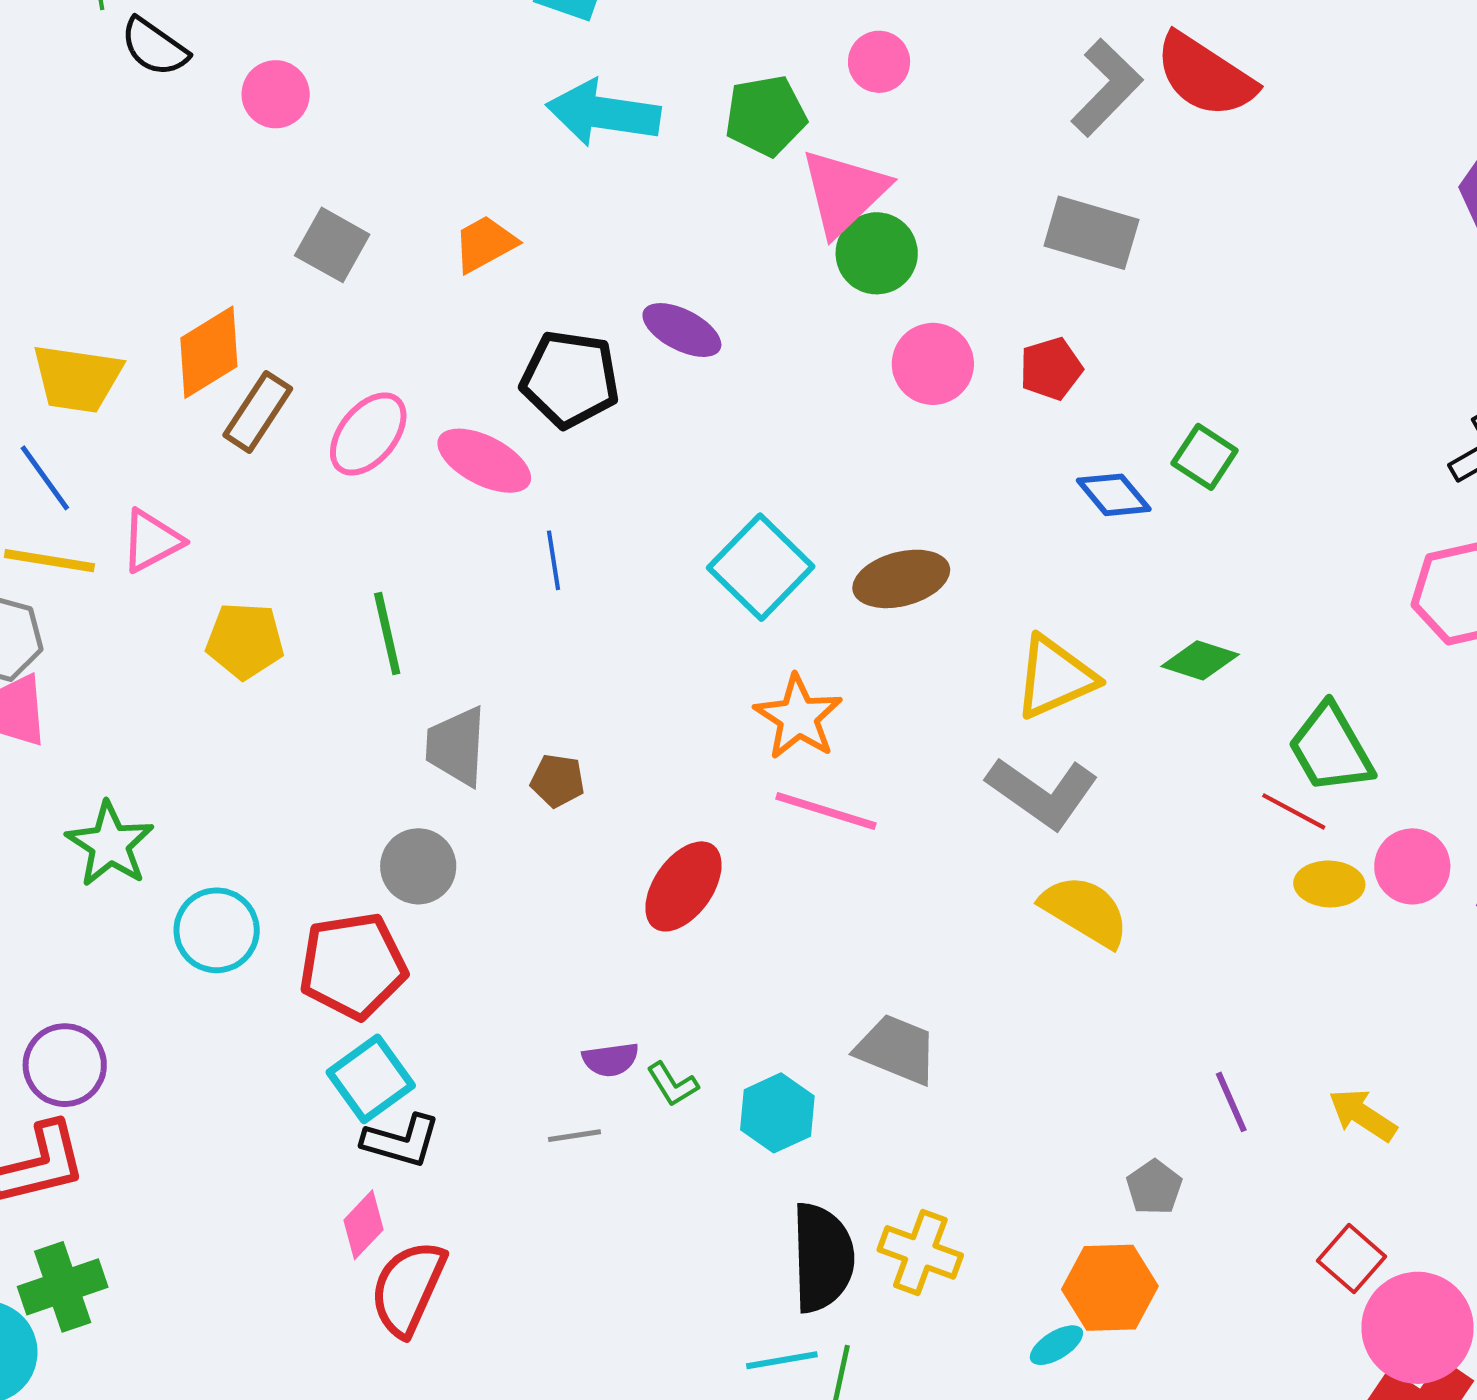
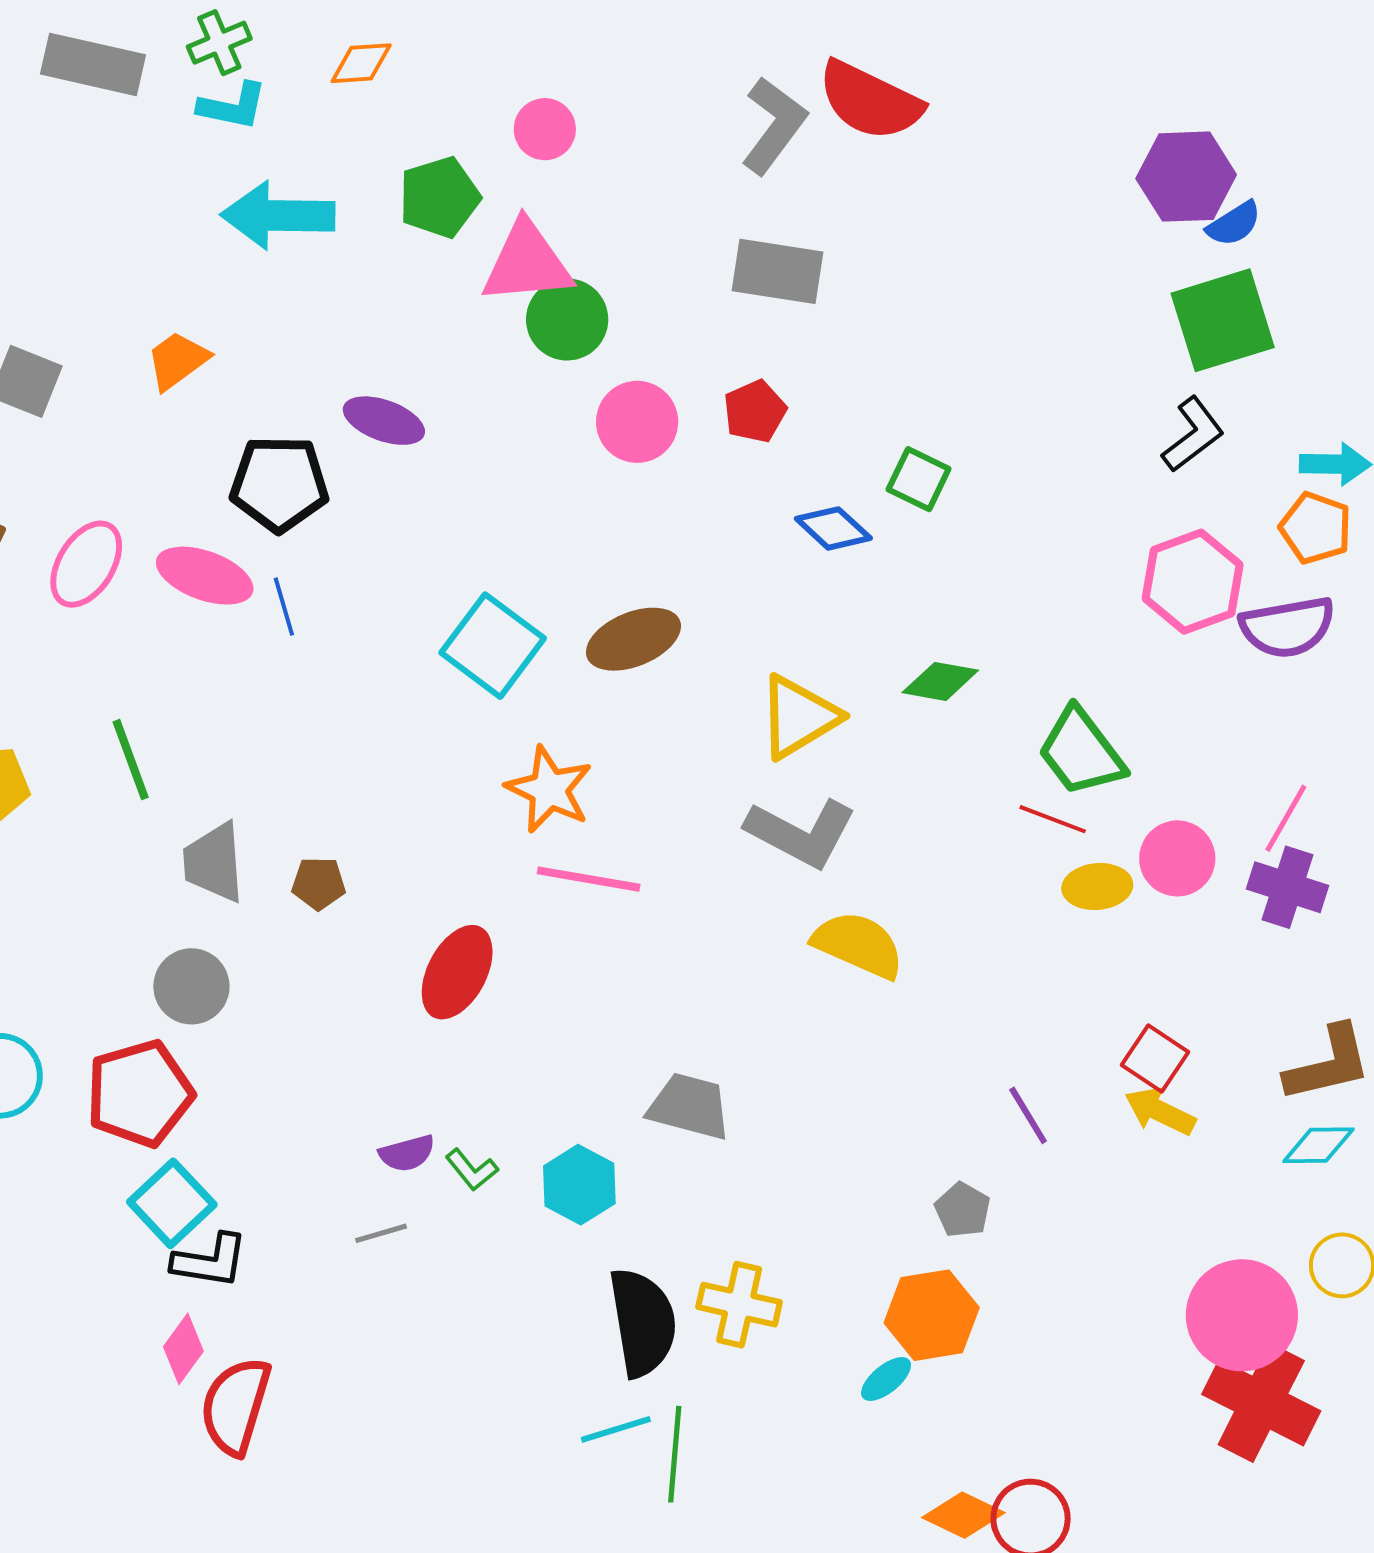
pink triangle: (844, 192) -> (527, 263), turned 46
blue line: (553, 560) -> (284, 607), moved
red square: (1352, 1259) -> (1155, 1058), moved

